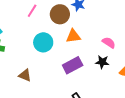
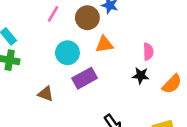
pink semicircle: (109, 43) -> (148, 52), turned 56
purple rectangle: (73, 65) -> (85, 78), moved

